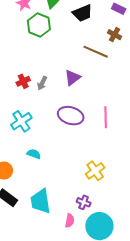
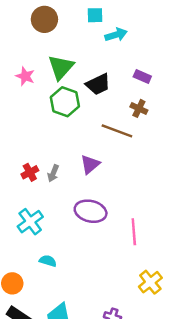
green hexagon: (39, 25) -> (65, 102), moved
pink line: (106, 117) -> (134, 232), moved
yellow cross: (95, 171) -> (150, 282), moved

